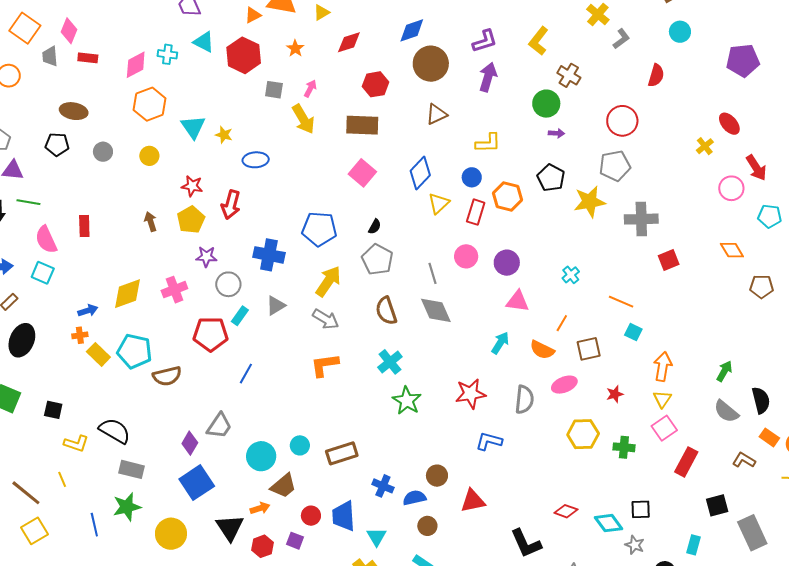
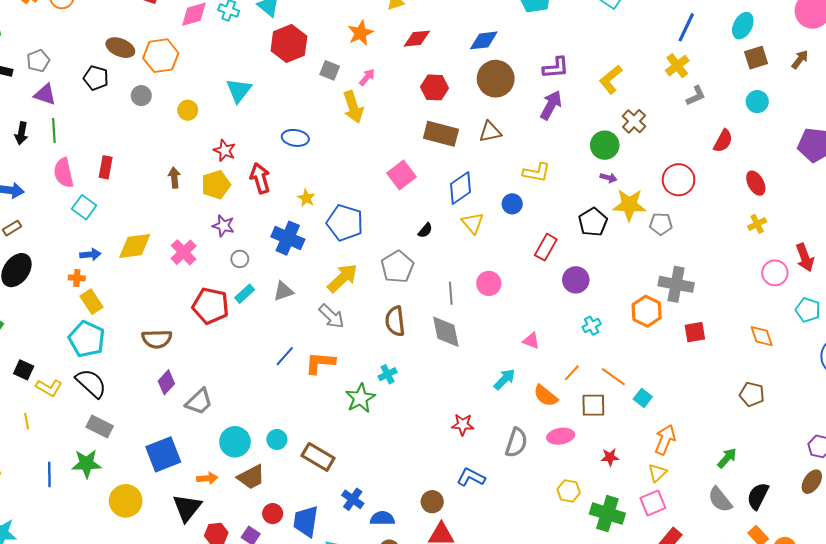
orange star: (295, 48) -> (361, 33), size x1.4
red hexagon: (244, 55) -> (289, 43), moved
orange hexagon: (150, 104) -> (161, 56), moved
red ellipse: (729, 124) -> (756, 183), moved
brown rectangle: (362, 125) -> (441, 134), moved
yellow star: (224, 135) -> (306, 198), moved
gray pentagon: (615, 166) -> (661, 224), size x0.7
orange hexagon: (508, 196) -> (647, 311), moved
green line: (28, 202) -> (54, 130), turned 65
yellow star: (590, 202) -> (629, 205), moved
yellow triangle: (439, 203) -> (473, 223), turned -40
red arrow: (231, 205) -> (260, 178), turned 136
red rectangle: (476, 212) -> (546, 247), moved
black semicircle: (375, 227) -> (425, 230), moved
purple circle: (507, 263) -> (576, 280), moved
cyan square: (43, 273) -> (84, 207), moved
gray circle: (228, 284) -> (240, 259), size x0.7
brown pentagon: (762, 287) -> (752, 394), moved
pink cross: (174, 290) -> (184, 252), turned -35
pink triangle: (518, 301) -> (531, 341), size x0.7
orange line: (621, 302) -> (613, 377), moved
cyan pentagon: (134, 351) -> (87, 339), moved
cyan cross: (390, 362) -> (388, 374), size x0.7
blue line: (246, 374) -> (285, 356), moved
red star: (471, 394) -> (463, 425), size x0.7
black semicircle: (761, 400) -> (758, 496), turned -152
green star: (407, 401) -> (360, 398), moved
black square: (53, 410) -> (24, 370), moved
yellow hexagon: (583, 434) -> (569, 491), size x0.7
purple diamond: (190, 443) -> (166, 382), moved
green cross: (624, 447) -> (607, 514), size x1.5
brown rectangle: (342, 453) -> (318, 457), turned 36
brown circle: (437, 476) -> (432, 502), moved
orange arrow: (260, 508) -> (207, 478), moved

